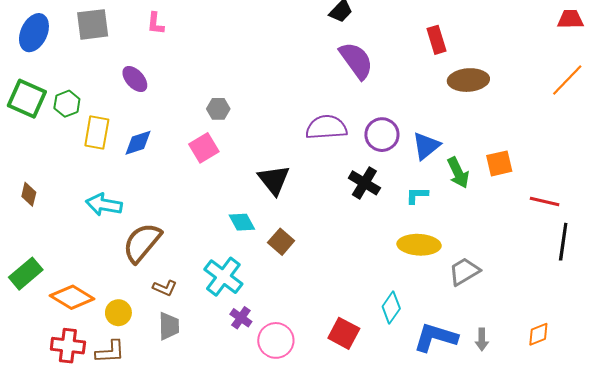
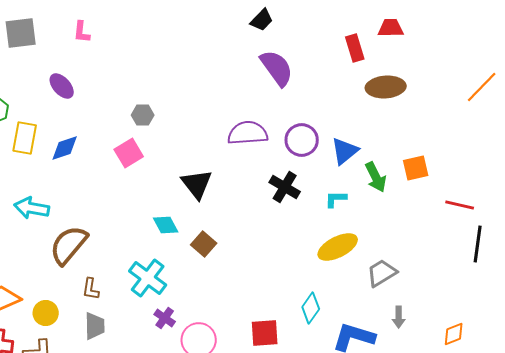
red trapezoid: (570, 19) -> (391, 28), moved
yellow ellipse: (419, 245) -> (338, 247), turned -30
brown L-shape: (165, 288) -> (91, 289), turned 75
red square: (344, 333) -> (265, 333), turned -32
gray arrow: (482, 339) -> (399, 317), moved

